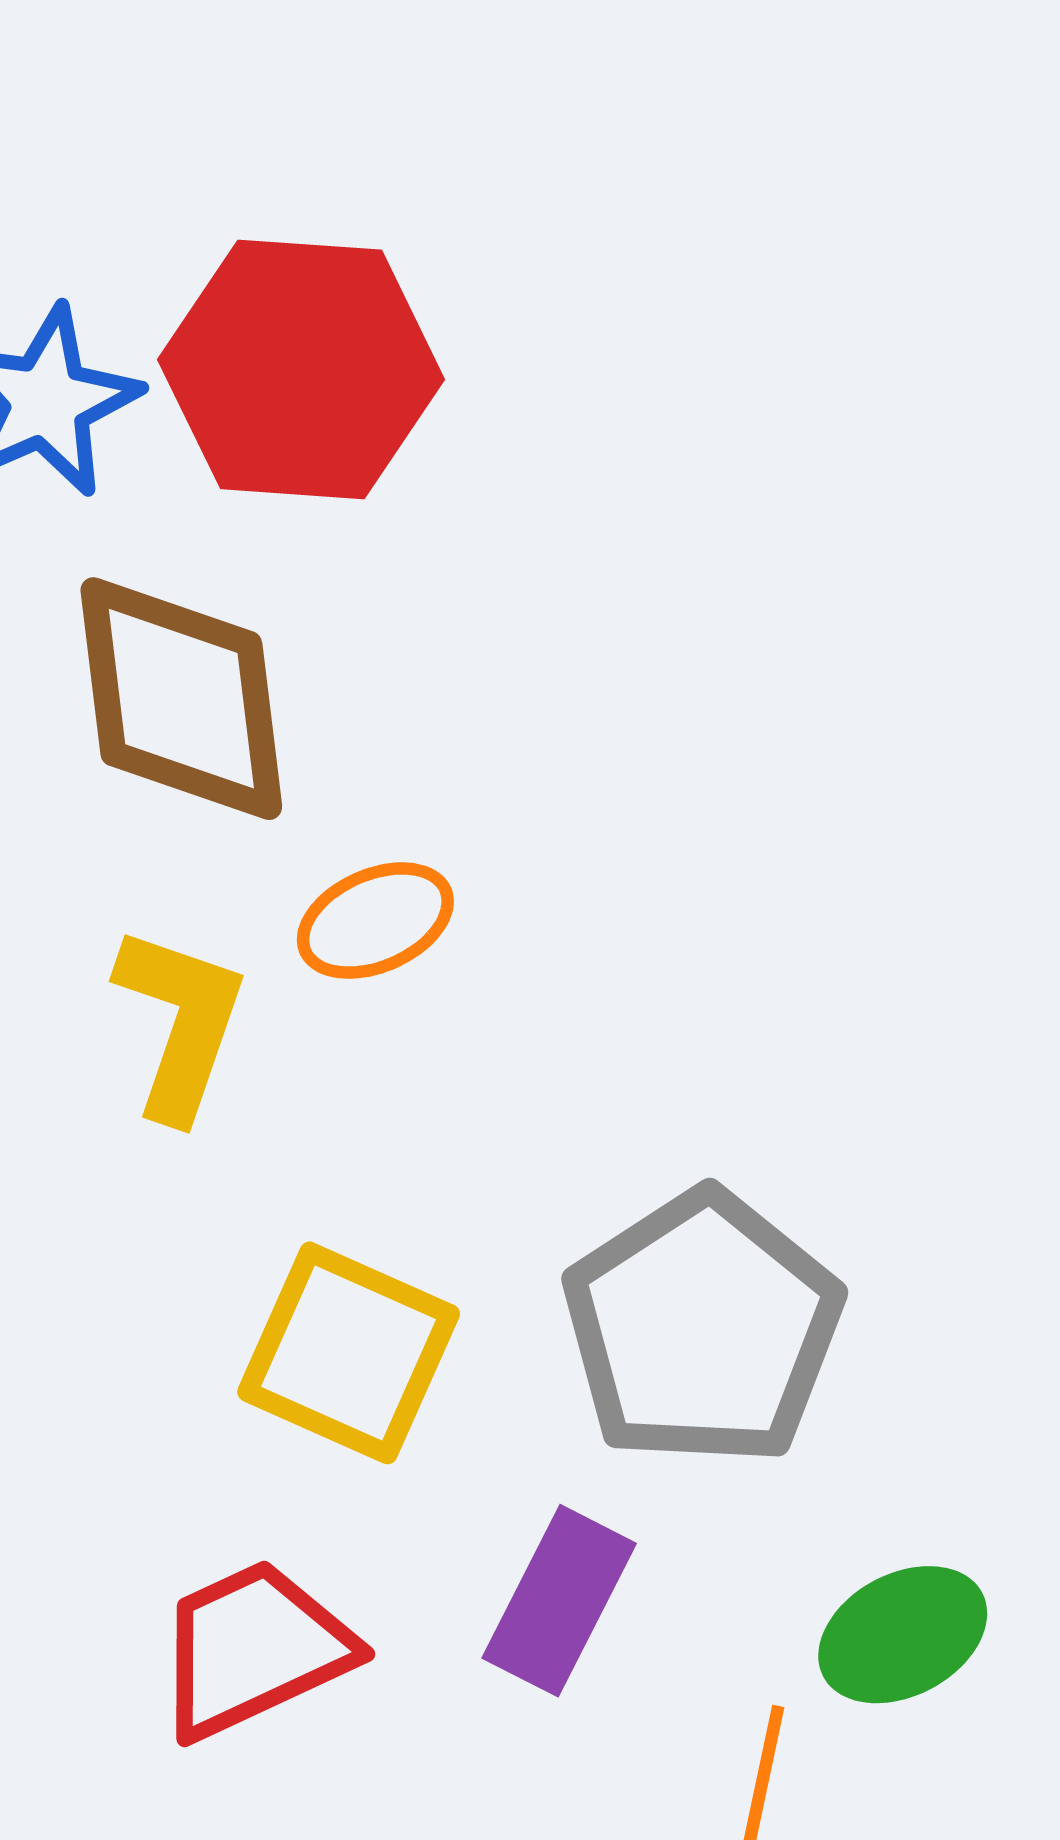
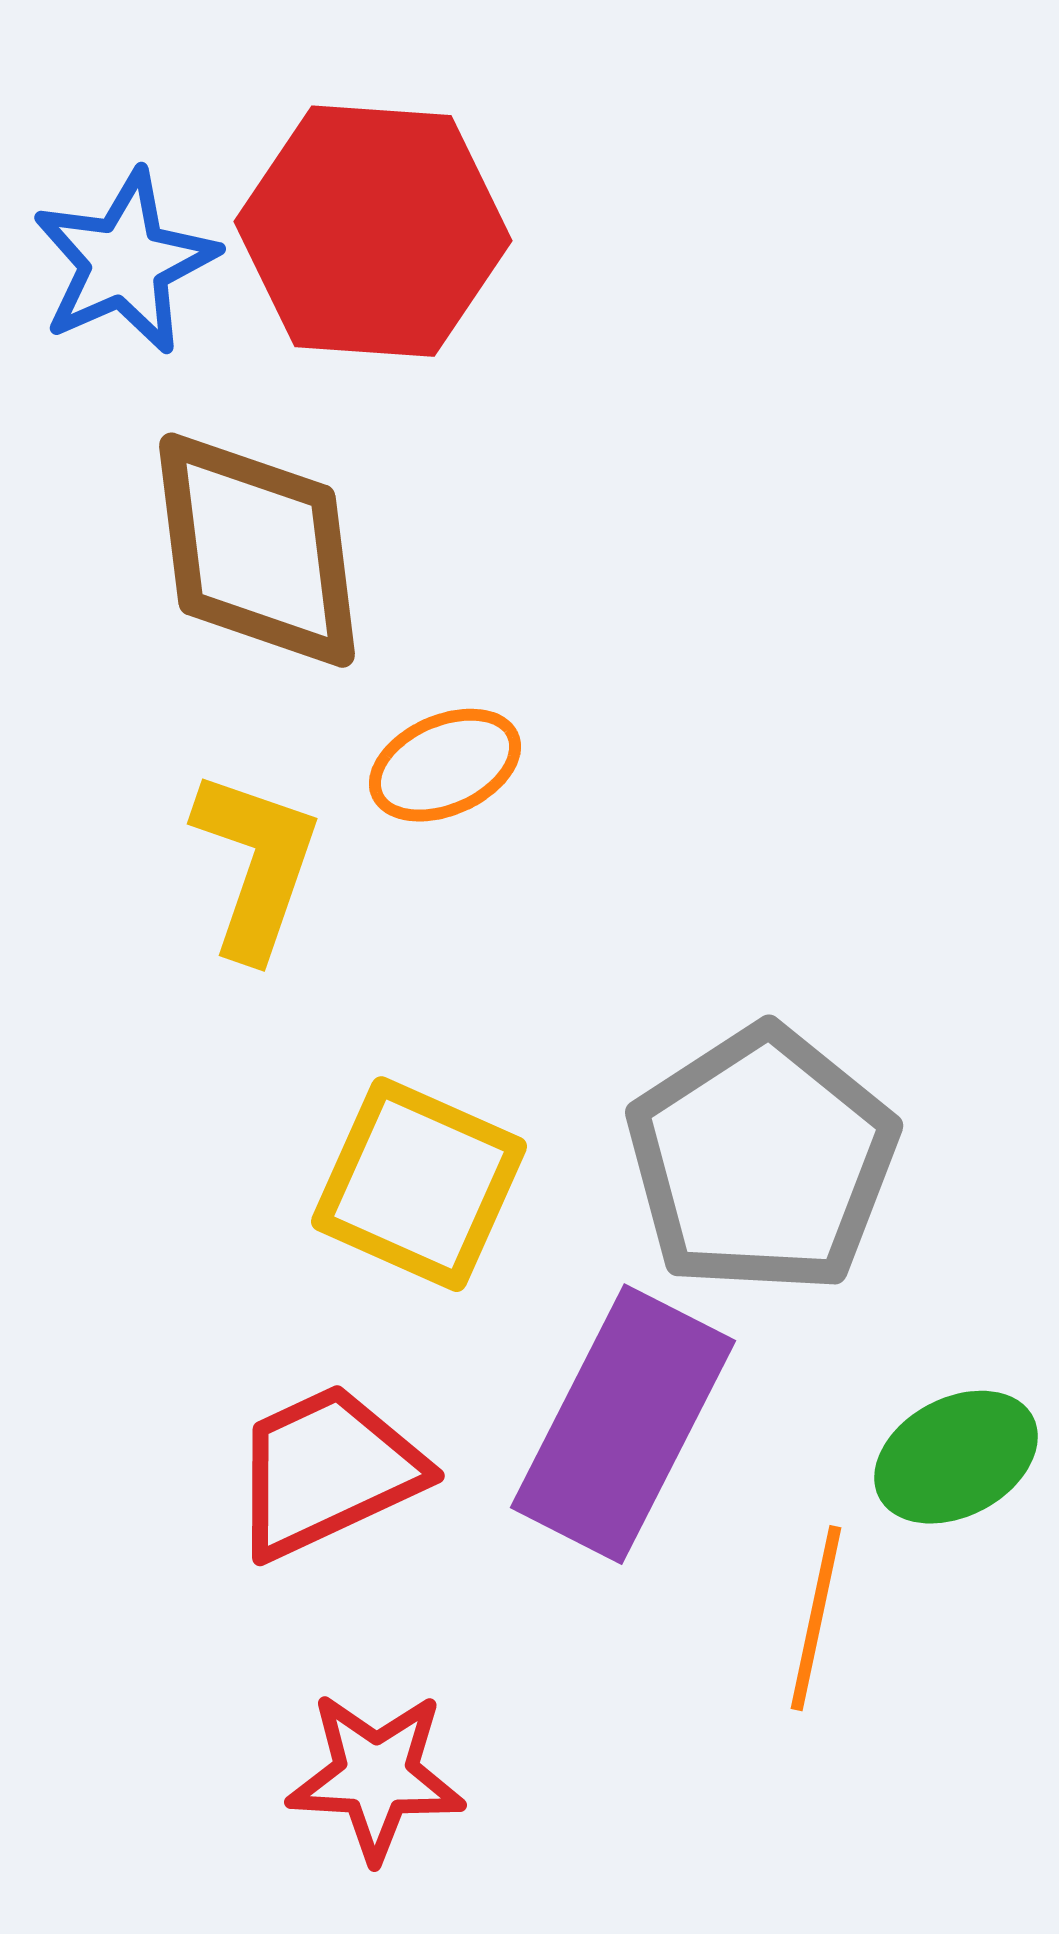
purple rectangle: (559, 1601) -> (623, 1424), size x1.5

